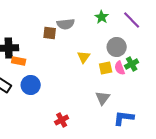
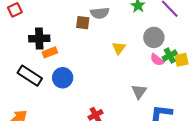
orange rectangle: (19, 61) -> (50, 52), turned -32
yellow square: (106, 68) -> (181, 60), moved
pink semicircle: (120, 68) -> (157, 60), turned -32

